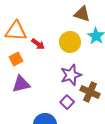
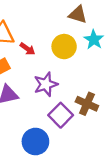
purple star: (71, 75) -> (46, 84), moved
purple square: (67, 102) -> (61, 115), size x1.5

